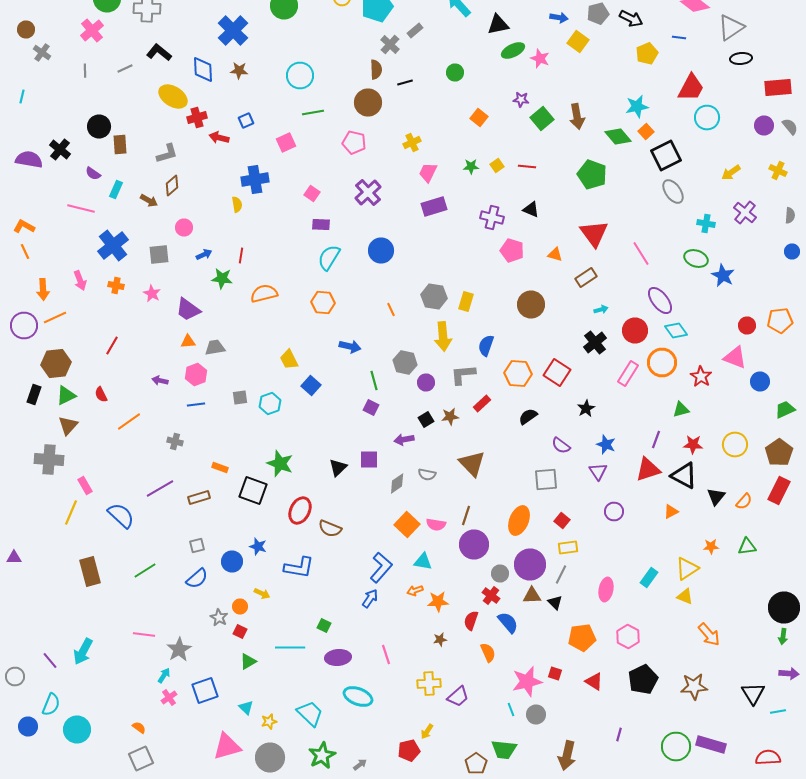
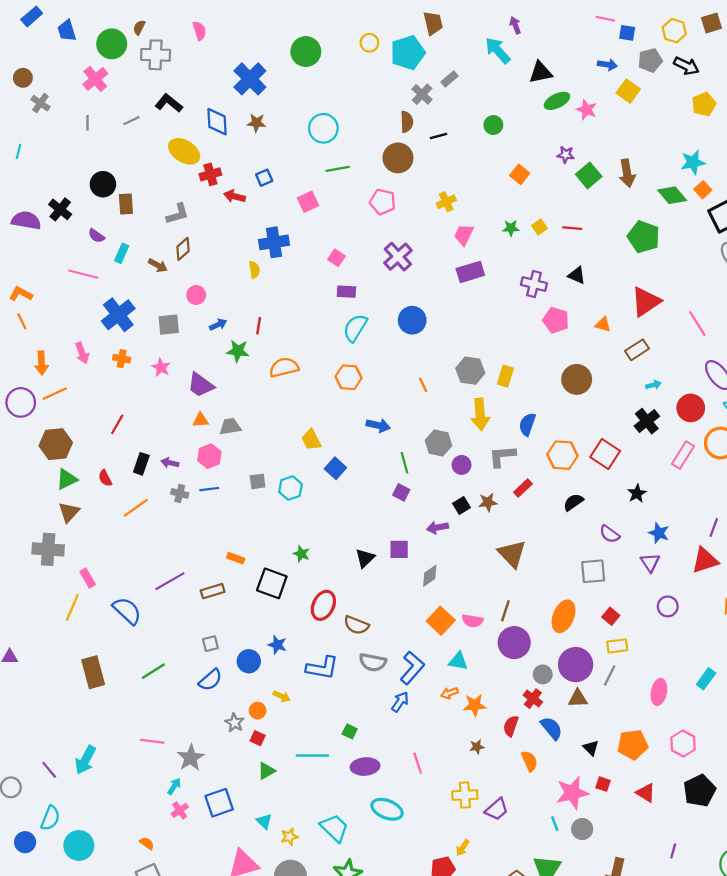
red triangle: (594, 234) -> (646, 302), turned 32
black rectangle: (34, 394) -> (141, 464), moved
gray cross: (175, 442) -> (180, 493), moved
green star: (280, 464) -> (301, 554), size x0.6
gray semicircle: (427, 474) -> (373, 662), moved, size x1.4
black triangle: (555, 602) -> (591, 748), moved

